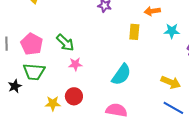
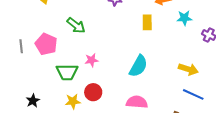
green arrow: (65, 43) -> (76, 25), moved
green trapezoid: (34, 72) -> (67, 72), moved
black star: (15, 86) -> (33, 101), moved

